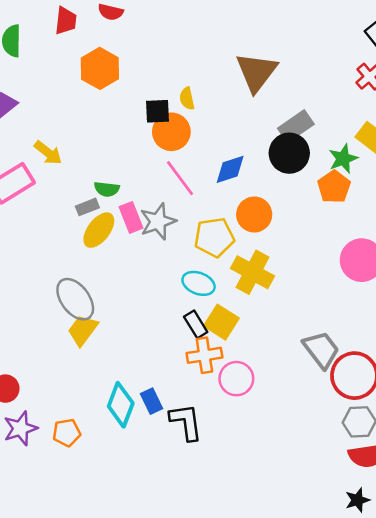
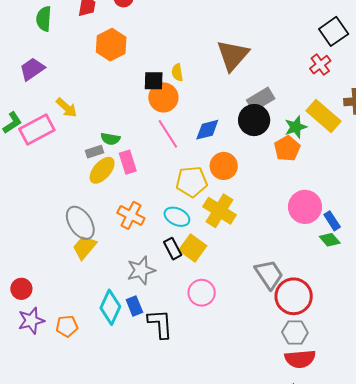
gray star: (158, 222) -> (141, 270), moved
orange cross: (204, 355) -> (131, 215), moved, turned 32

